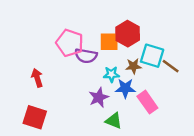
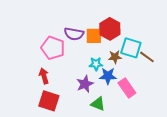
pink pentagon: (70, 43) -> (53, 48), moved
purple semicircle: (86, 56) -> (74, 34), moved
red arrow: (37, 78) -> (44, 76), moved
red square: (35, 117) -> (49, 101), moved

